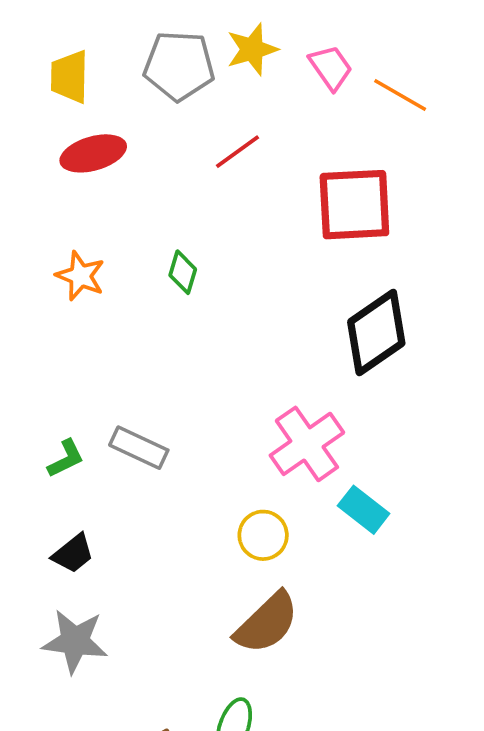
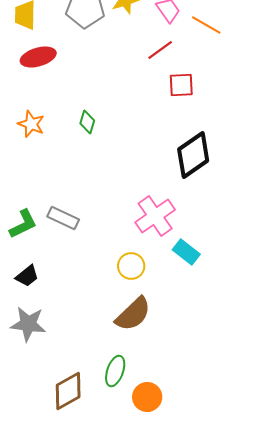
red line: (238, 152) -> (160, 50), moved
red square: (354, 205) -> (181, 85), size x0.6
green L-shape: (66, 459) -> (23, 224), size x1.4

